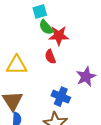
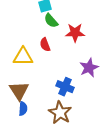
red star: (59, 36) -> (75, 33), moved
red semicircle: (50, 57) -> (45, 45), moved

